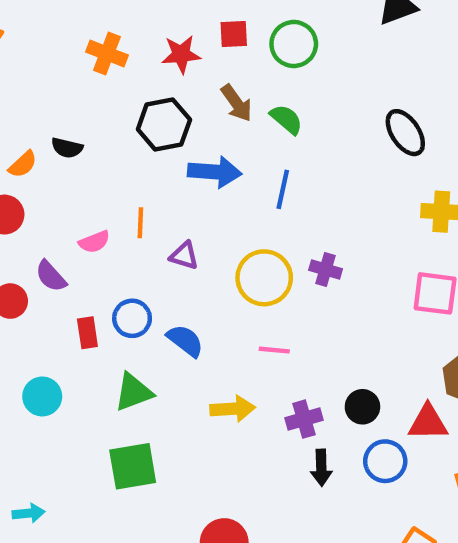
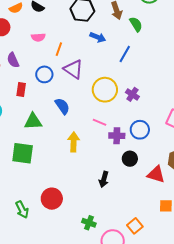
blue arrow: (215, 172) -> (98, 37), size x0.7
pink semicircle: (94, 242) -> (38, 37), moved
purple triangle: (184, 256) -> (73, 69), size x1.5
blue circle: (132, 318) -> (44, 74), moved
yellow arrow: (233, 409) -> (74, 142), turned -102
purple cross: (304, 419) -> (117, 136), moved
blue circle: (385, 461) -> (140, 130), moved

